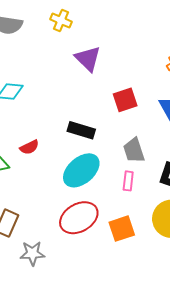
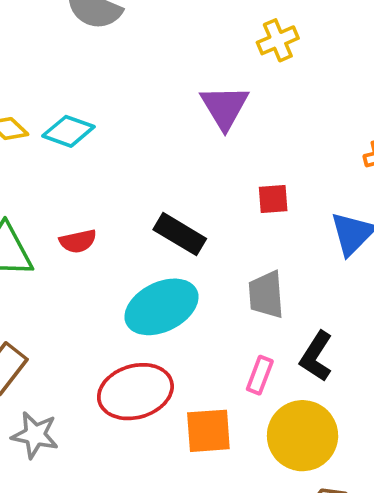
yellow cross: (61, 20) -> (278, 40), moved, turned 30
red square: (125, 100) -> (273, 199), size x0.7
pink rectangle: (128, 181) -> (260, 375), moved

